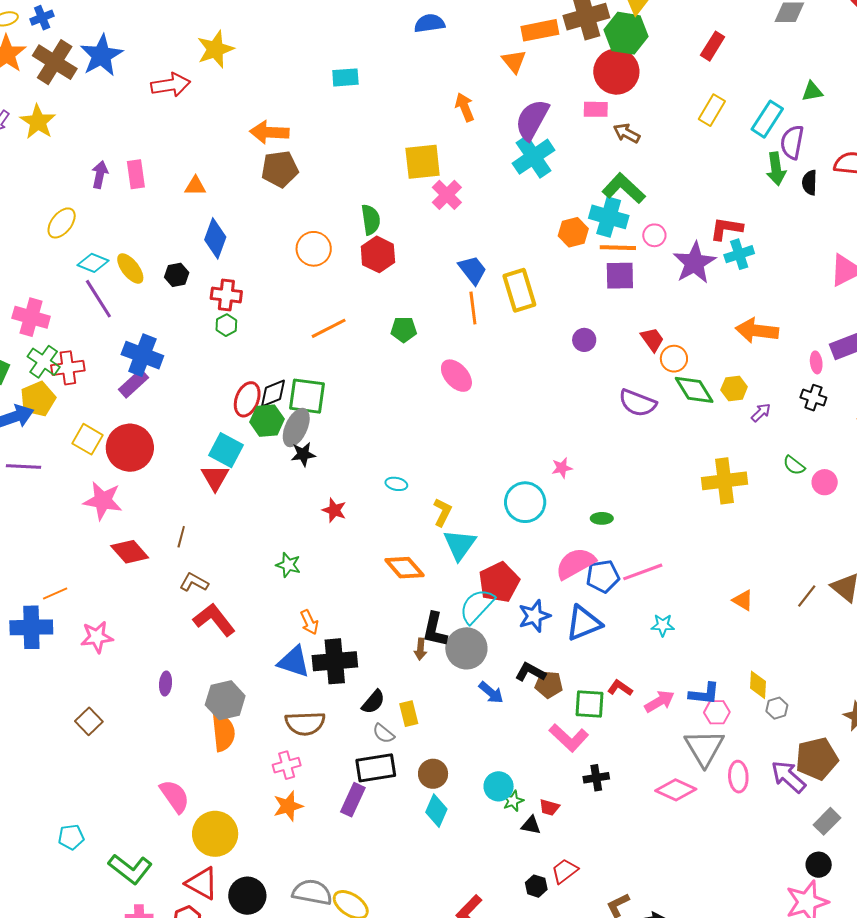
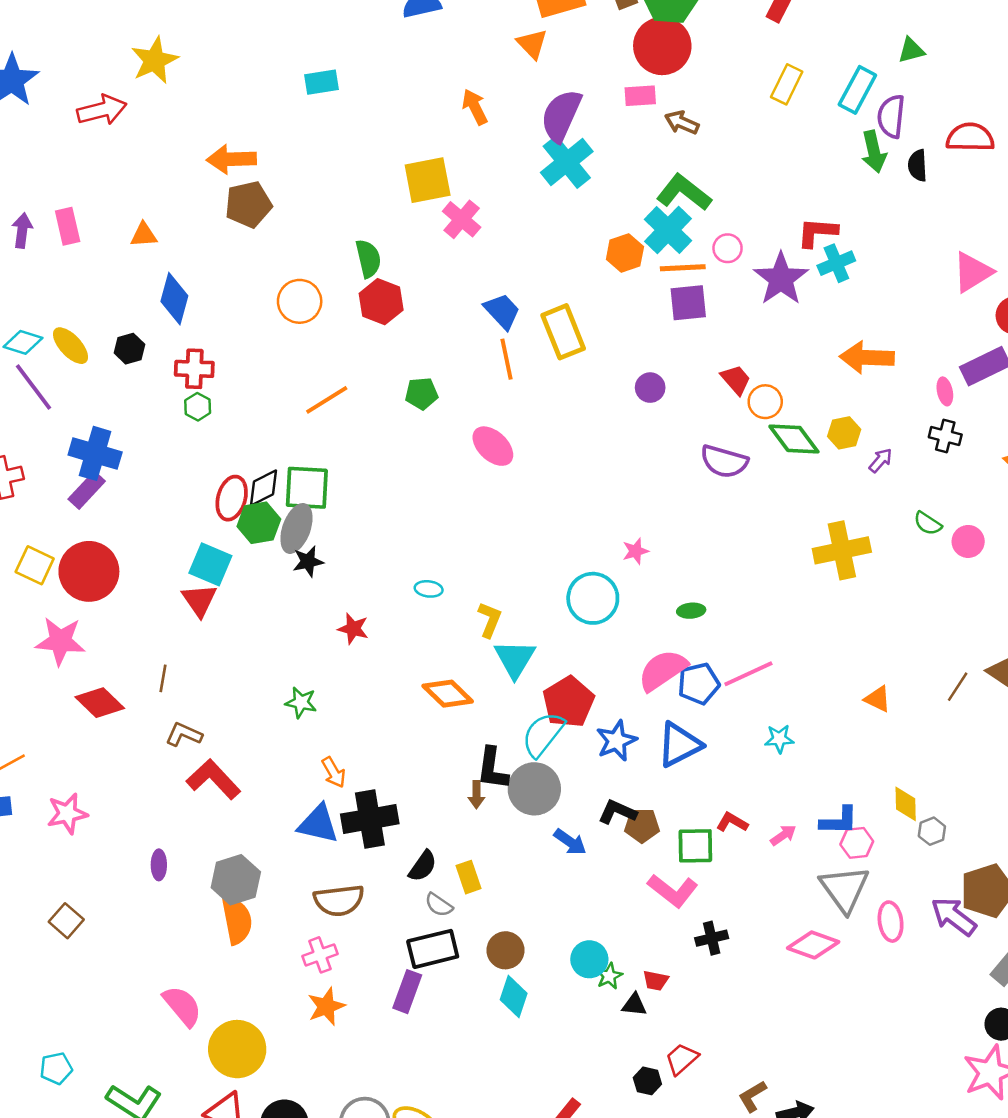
cyan cross: (609, 217) -> (668, 230), turned 33
pink arrow: (660, 701) -> (783, 835), size x0.7

